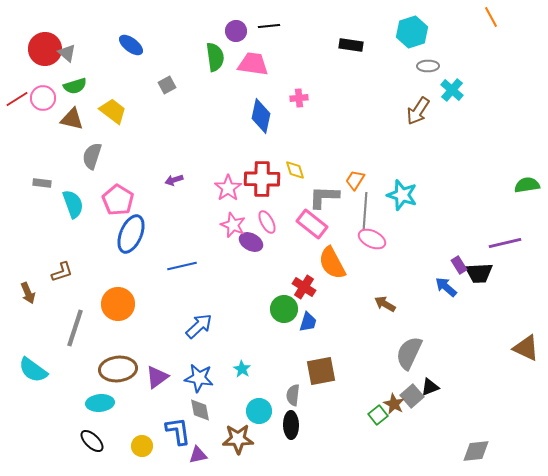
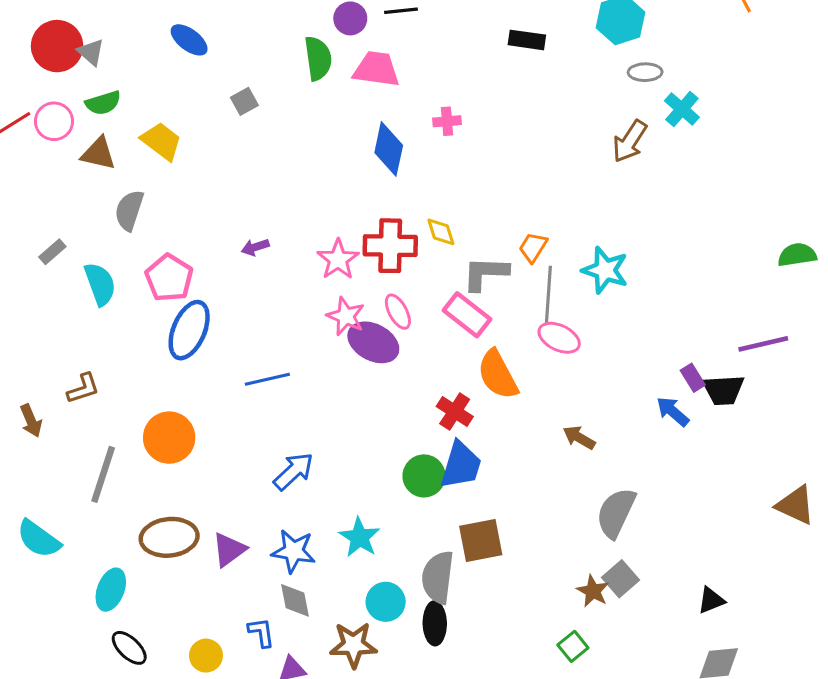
gray rectangle: (42, 183) -> (52, 252), turned -48
purple ellipse: (251, 242) -> (373, 342), size x1.4
green circle: (284, 309) -> (424, 476), moved
blue trapezoid: (308, 322) -> (461, 465), size x1.6
cyan star: (242, 369) -> (360, 537), size x1.5
black triangle: (430, 387) -> (711, 600), moved
gray semicircle: (293, 395) -> (438, 577), size x1.6
cyan ellipse: (100, 403) -> (111, 590), moved, turned -64
green square: (378, 415) -> (573, 646), moved
blue L-shape: (178, 431) -> (261, 633), size x0.7

